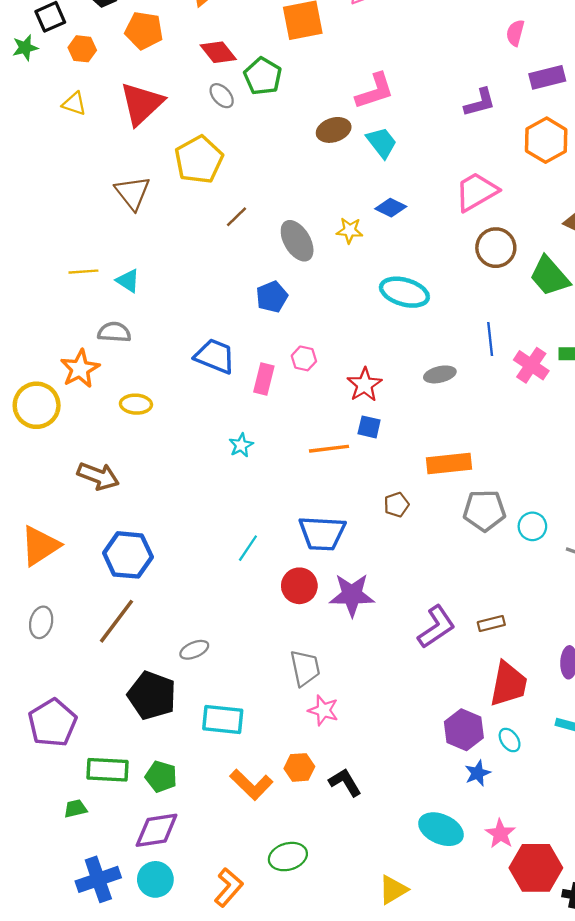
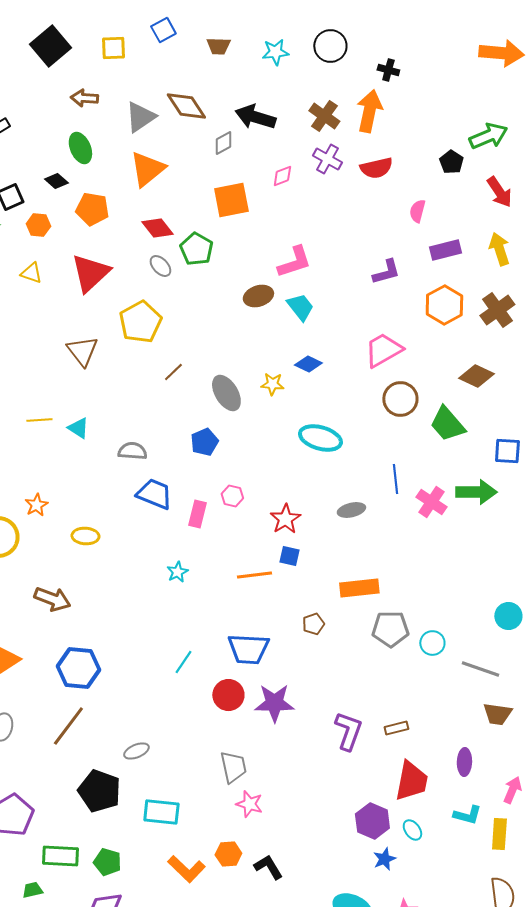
gray semicircle: (114, 332) -> (132, 451), moved
orange star: (80, 369) -> (36, 505), size x0.7
purple L-shape: (436, 627) -> (348, 731), turned -36

